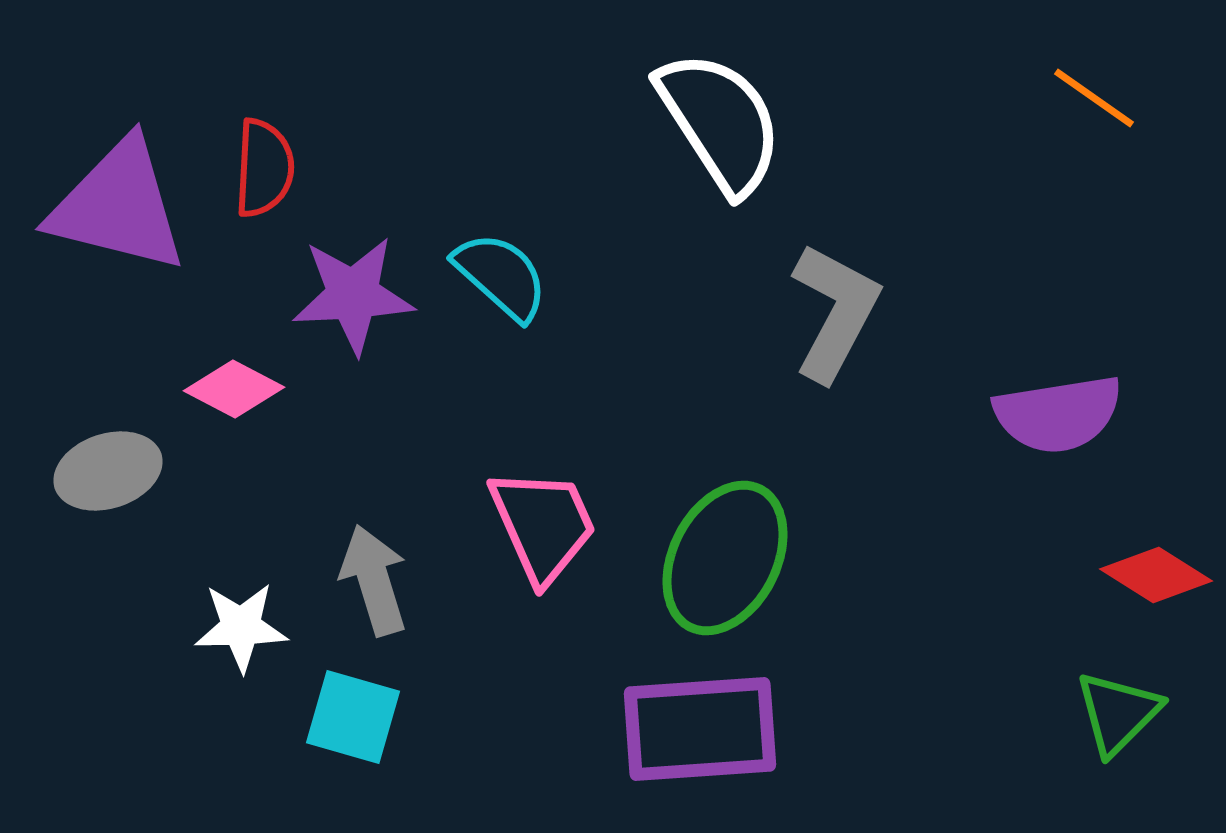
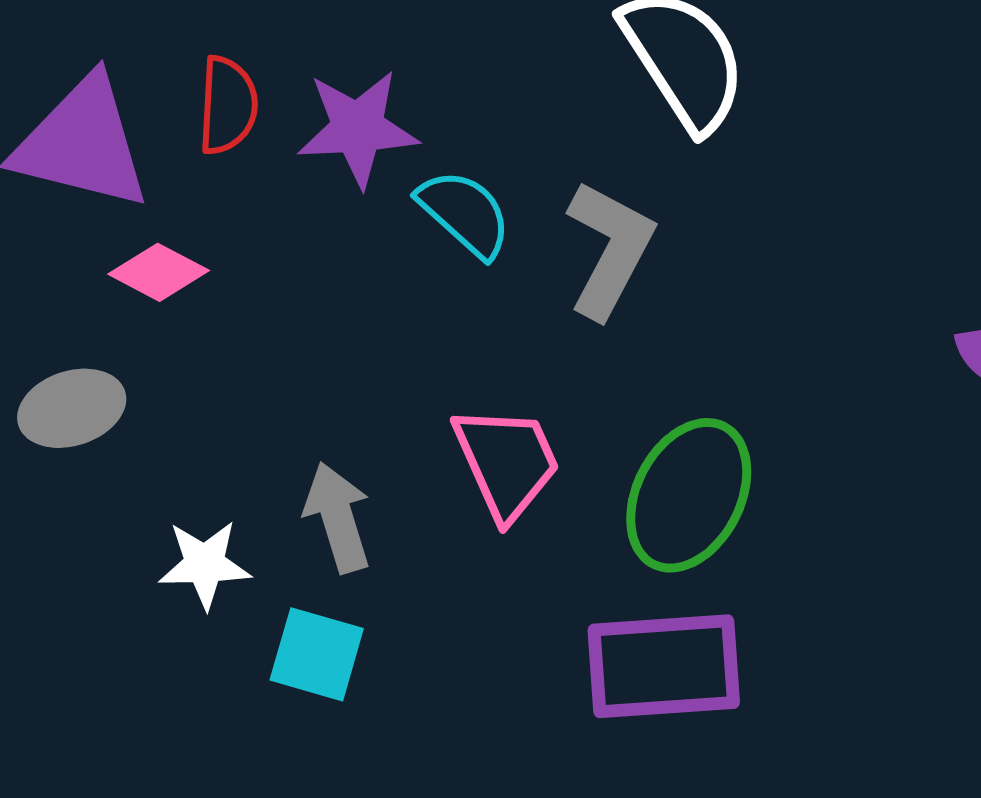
purple star: (353, 295) -> (358, 128), moved
gray L-shape: (835, 312) -> (610, 249), moved
pink diamond: (234, 389) -> (159, 272), moved

